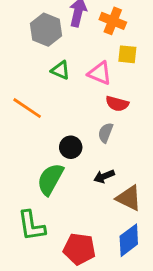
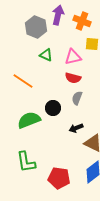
pink triangle: (100, 73) -> (73, 57), turned -36
red semicircle: (117, 104) -> (73, 78), moved
green semicircle: (50, 179) -> (29, 120), moved, turned 40

